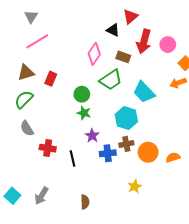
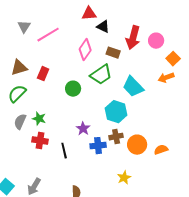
gray triangle: (31, 17) -> (24, 27), moved
red triangle: (130, 17) -> (89, 14), moved, turned 35
pink line: (37, 41) -> (48, 35), moved
green star: (84, 113) -> (39, 119), moved
gray semicircle: (27, 128) -> (20, 122), turned 56

